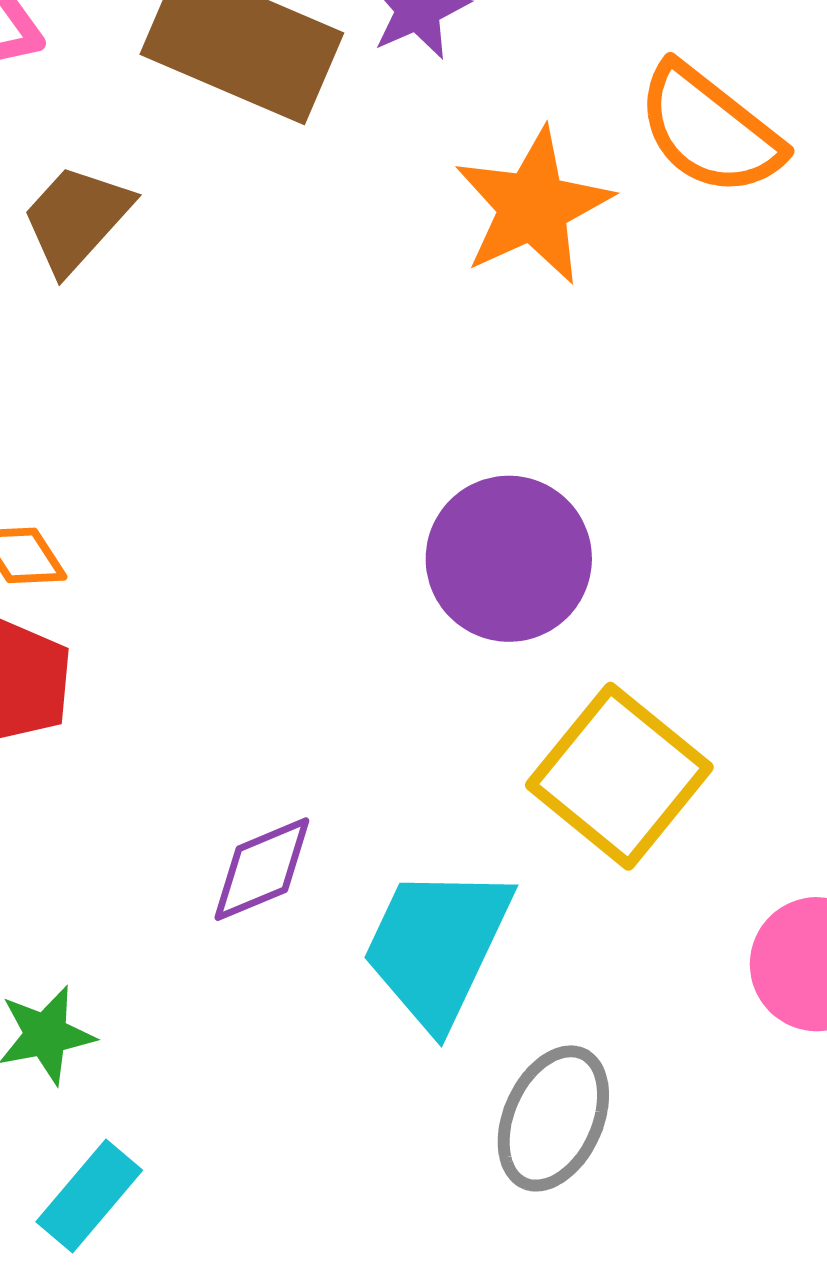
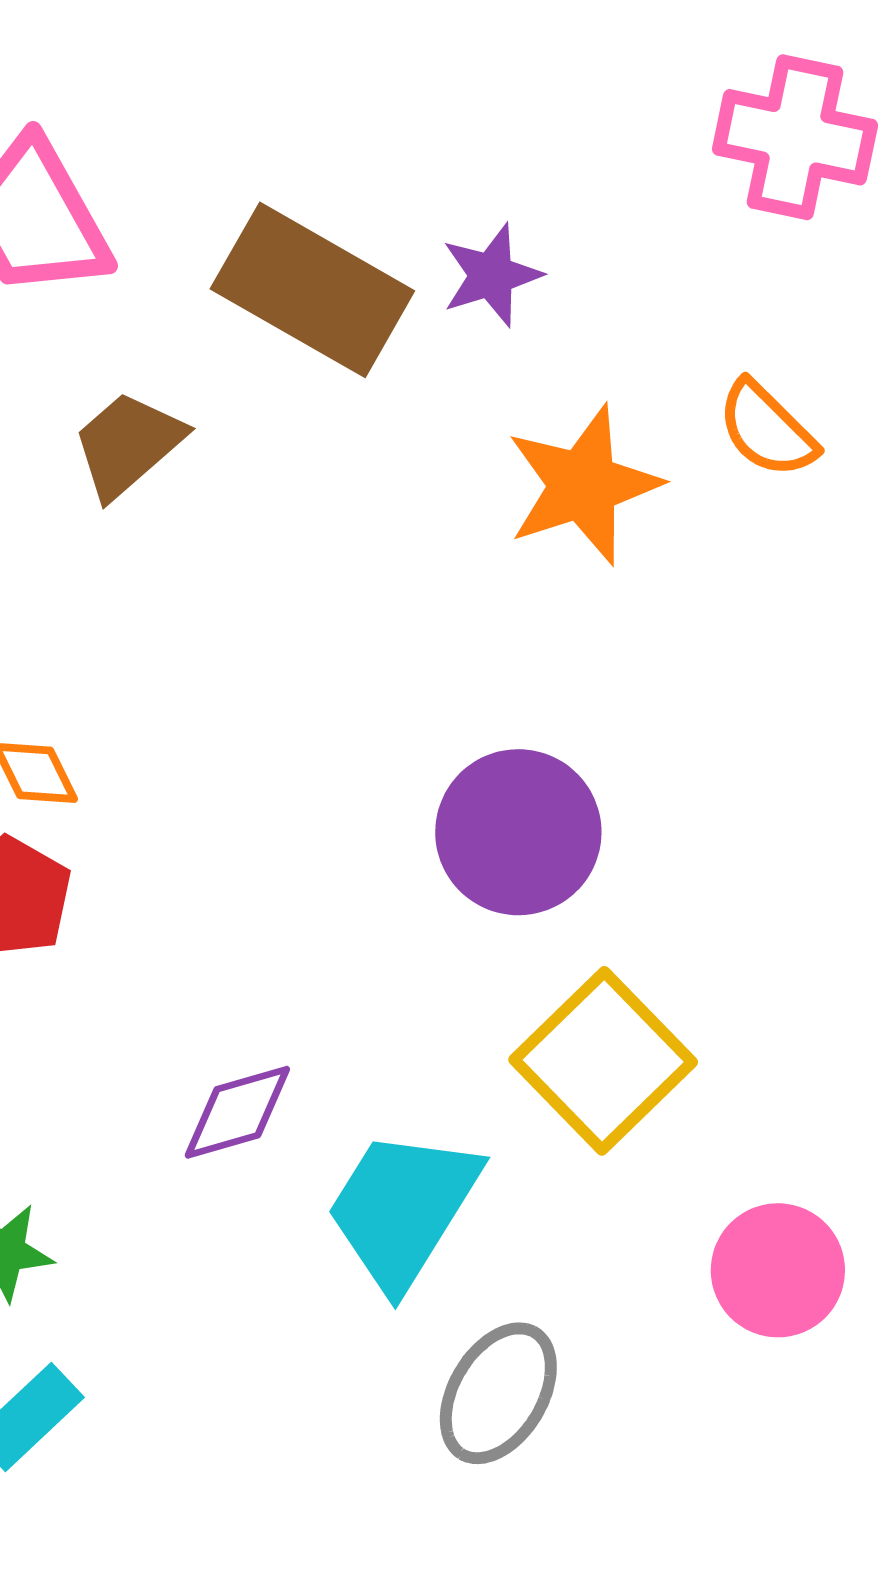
orange semicircle: (709, 130) -> (767, 429), size x0.7

